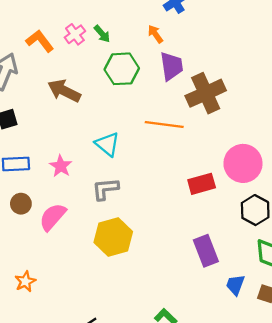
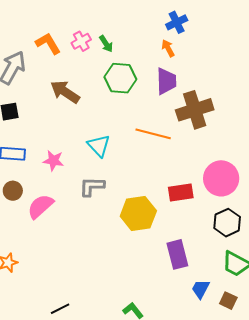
orange arrow: (155, 34) -> (168, 48), moved
pink star: (61, 166) -> (53, 161), turned -30
yellow hexagon: (113, 237) -> (138, 214), moved

